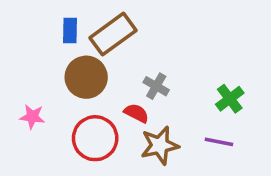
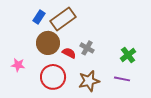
blue rectangle: (70, 31) -> (39, 17), turned 32
red semicircle: (136, 113) -> (69, 53), moved

